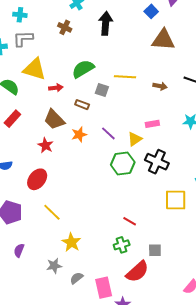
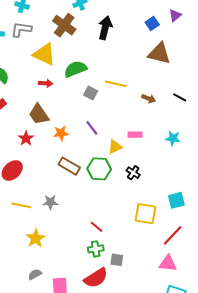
brown cross: (65, 27) -> (64, 25), size x1.6
yellow triangle: (34, 69) -> (44, 54), moved
brown rectangle: (82, 105) -> (69, 166), moved, size x1.5
purple line: (108, 133) -> (92, 128), moved
black cross: (157, 162) -> (133, 173), size x0.6
yellow line: (52, 212) -> (21, 205), turned -42
green cross: (122, 245) -> (96, 249), moved
gray star: (54, 266) -> (50, 202), moved

